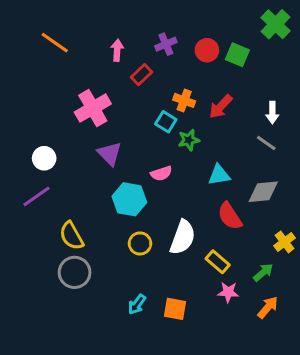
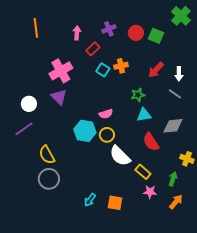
orange line: (55, 43) -> (36, 28), turned 48
orange cross: (184, 100) -> (121, 66), turned -32
red arrow: (221, 107) -> (156, 70), moved
cyan square: (166, 122) -> (103, 70), moved
green star: (189, 140) -> (138, 95), moved
purple triangle: (110, 154) -> (59, 97), moved
white semicircle: (183, 237) -> (120, 156), turned 115
yellow cross: (285, 242) -> (187, 159), turned -32
yellow circle: (140, 243) -> (107, 135), moved
green arrow: (263, 272) -> (173, 179), turned -32

